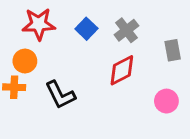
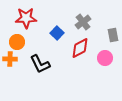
blue square: (86, 29) -> (57, 33), moved
pink circle: (166, 101) -> (105, 58), moved

